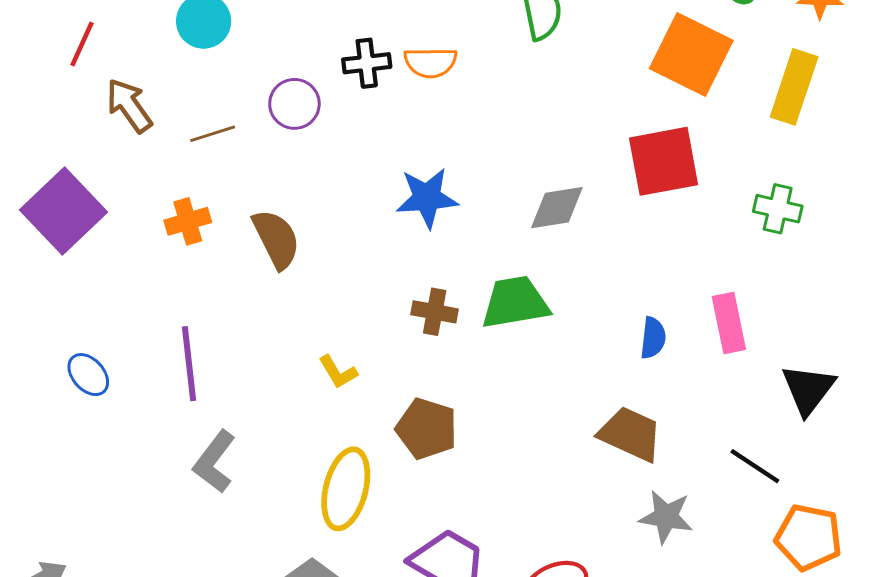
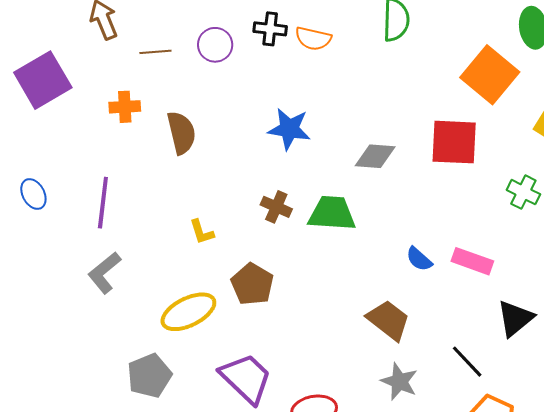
pink rectangle: (729, 323) -> (472, 261), turned -72
blue semicircle: (653, 338) -> (419, 259), turned 112
yellow ellipse: (346, 489) -> (188, 312), turned 36

